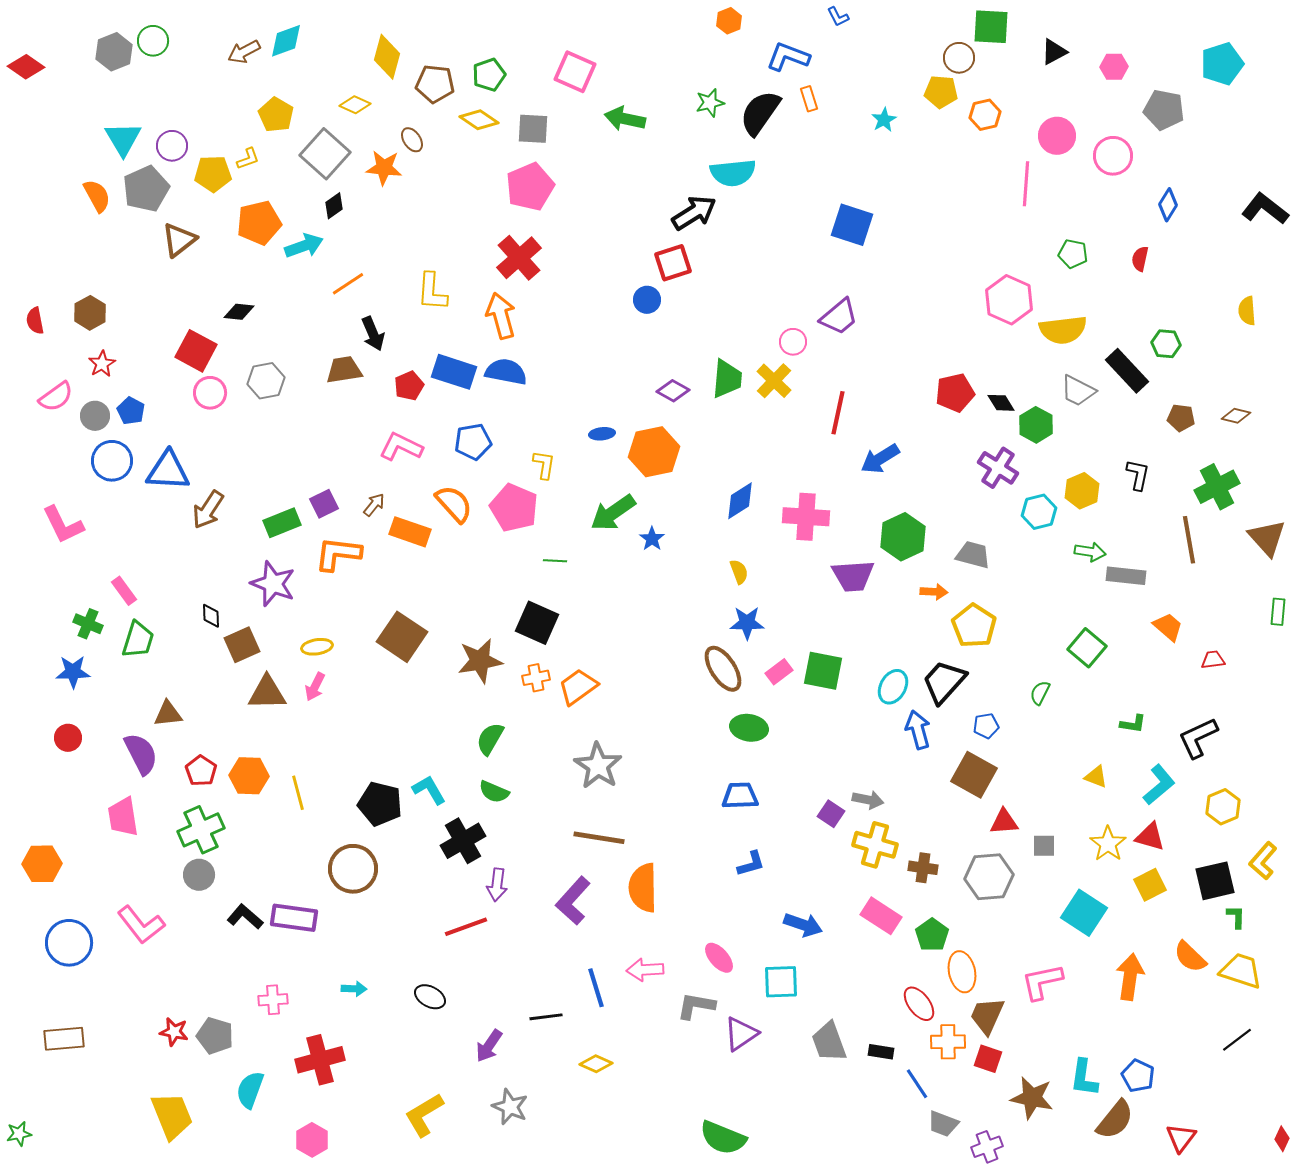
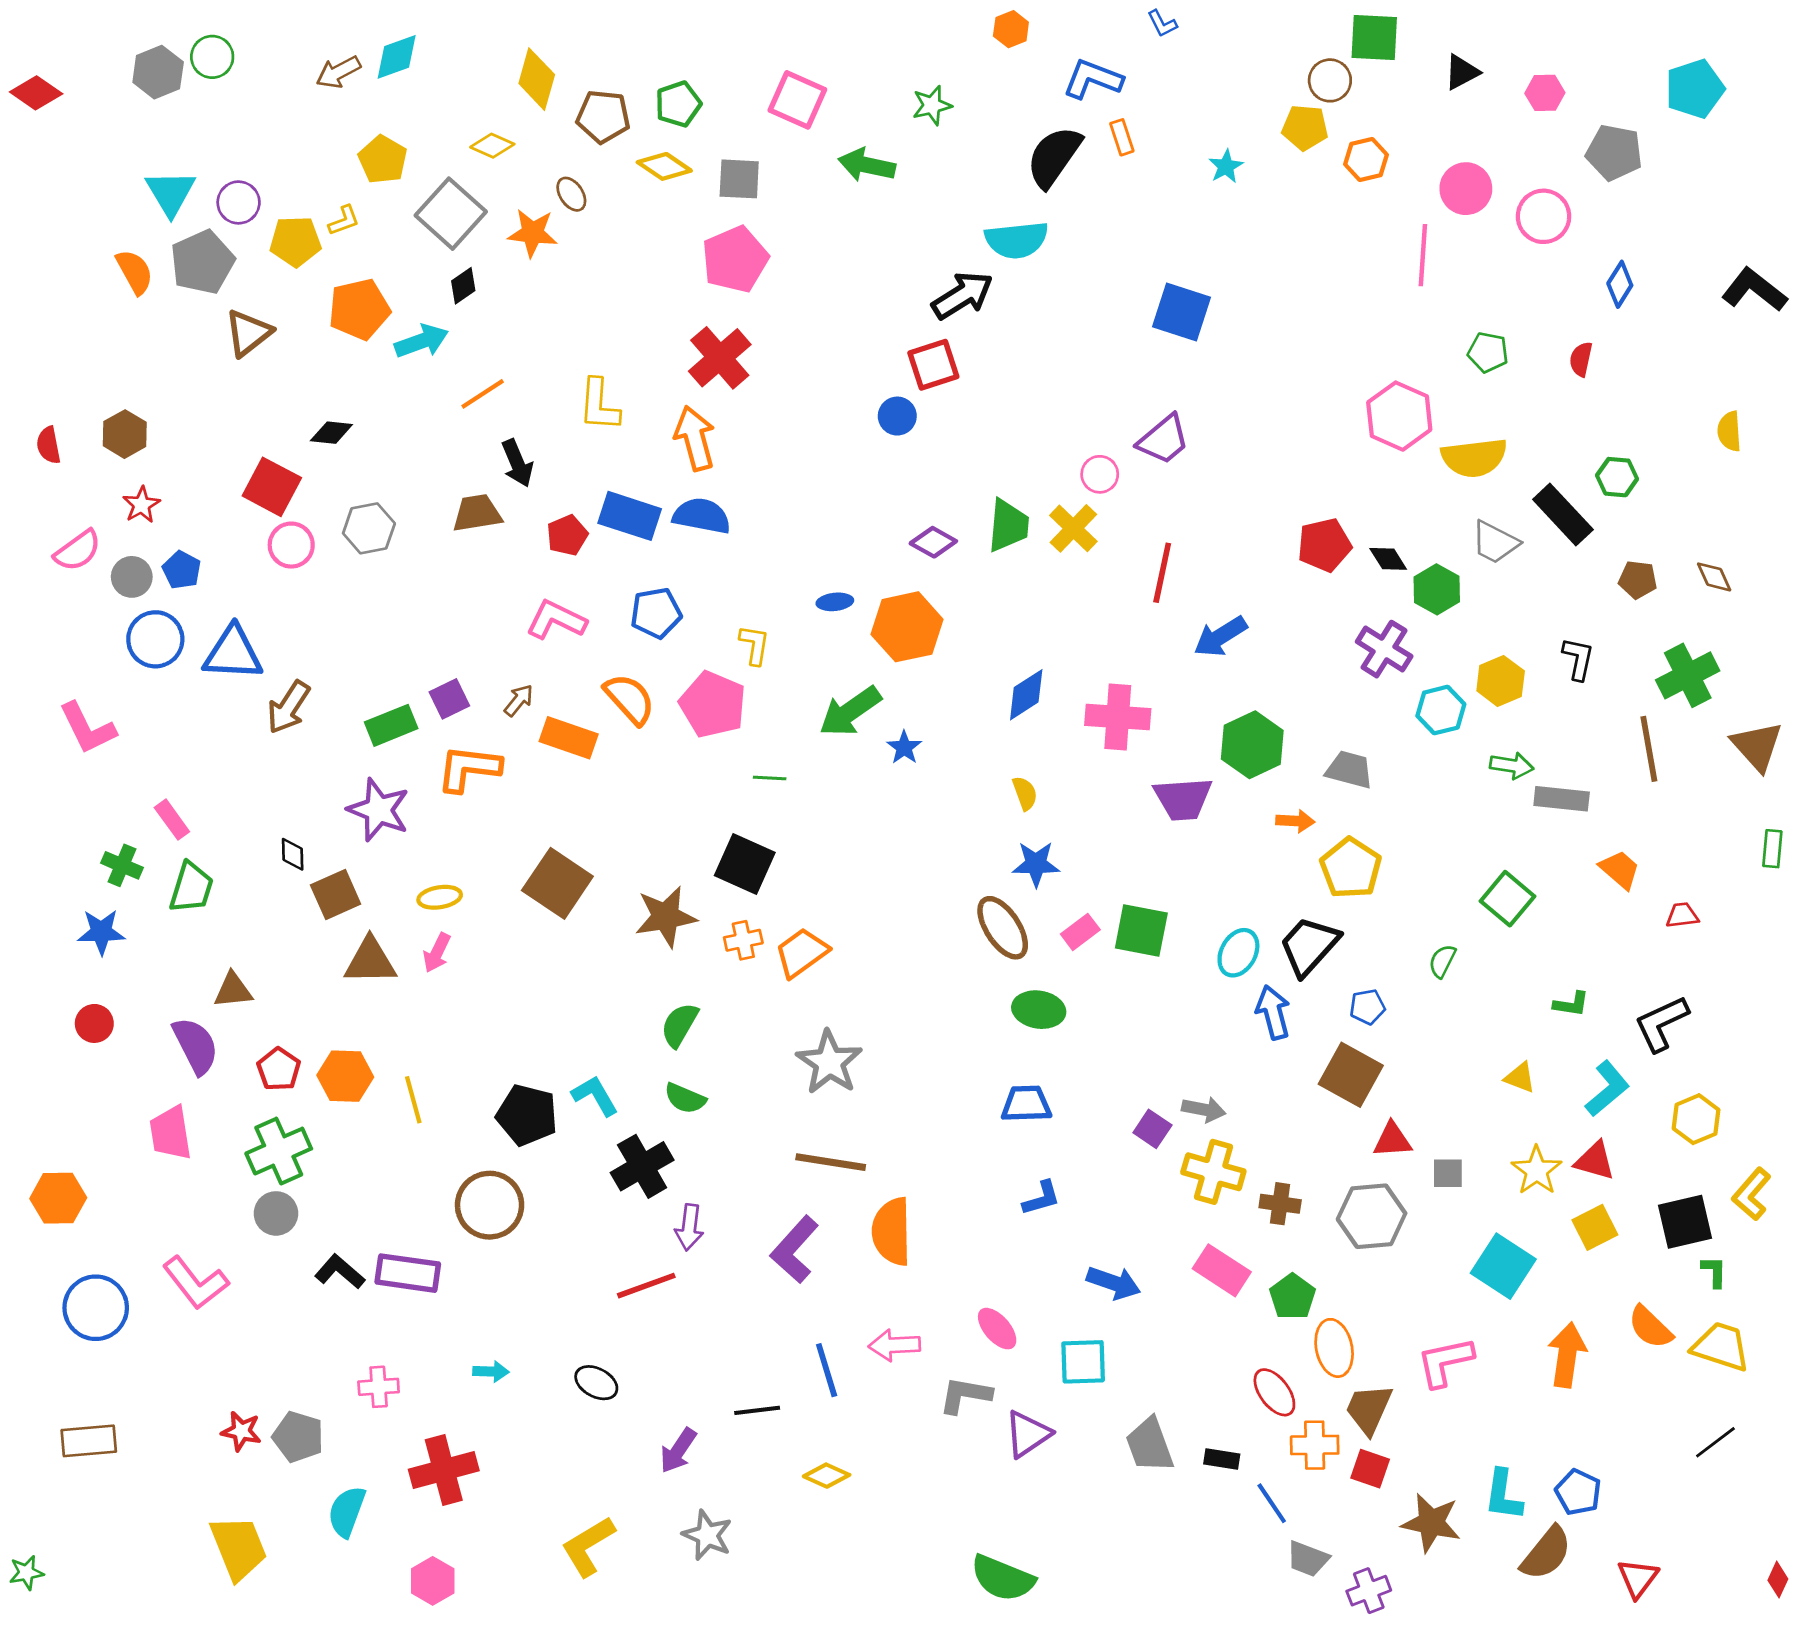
green star: (710, 103) -> (932, 105), moved
brown diamond: (1236, 416) -> (1714, 577), turned 52

